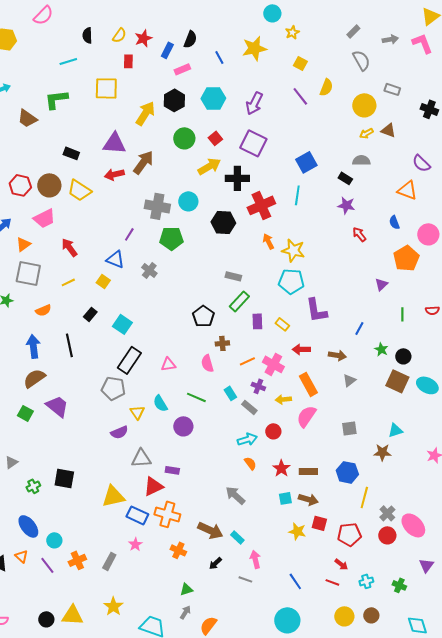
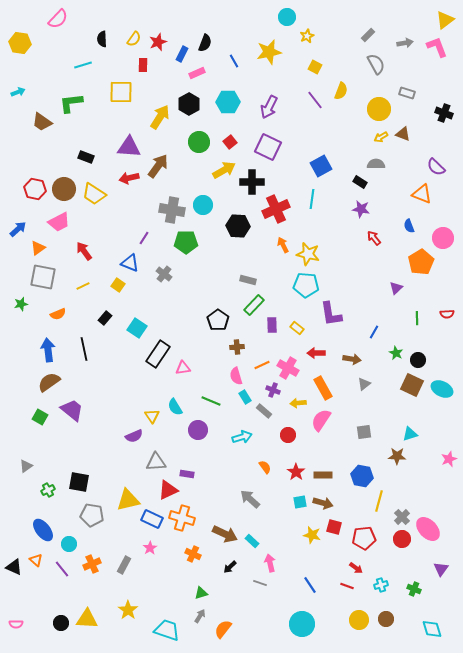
black rectangle: (129, 360) -> (158, 354), moved
pink semicircle: (207, 363) -> (236, 376), moved
gray pentagon: (113, 388) -> (92, 515), moved
cyan arrow: (247, 439) -> (242, 437), moved

